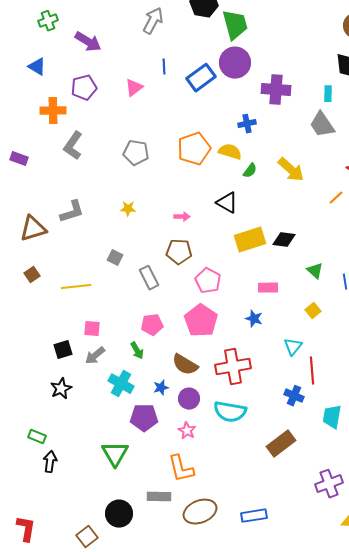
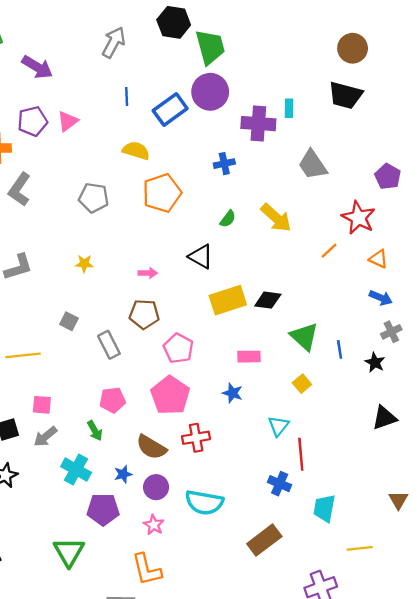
pink triangle: (134, 88) -> (68, 121), moved
cyan rectangle: (328, 94) -> (289, 108), moved
yellow semicircle: (230, 152) -> (136, 151), moved
green triangle: (315, 271) -> (304, 337), size x1.5
red cross: (233, 367) -> (196, 438), moved, size x0.7

